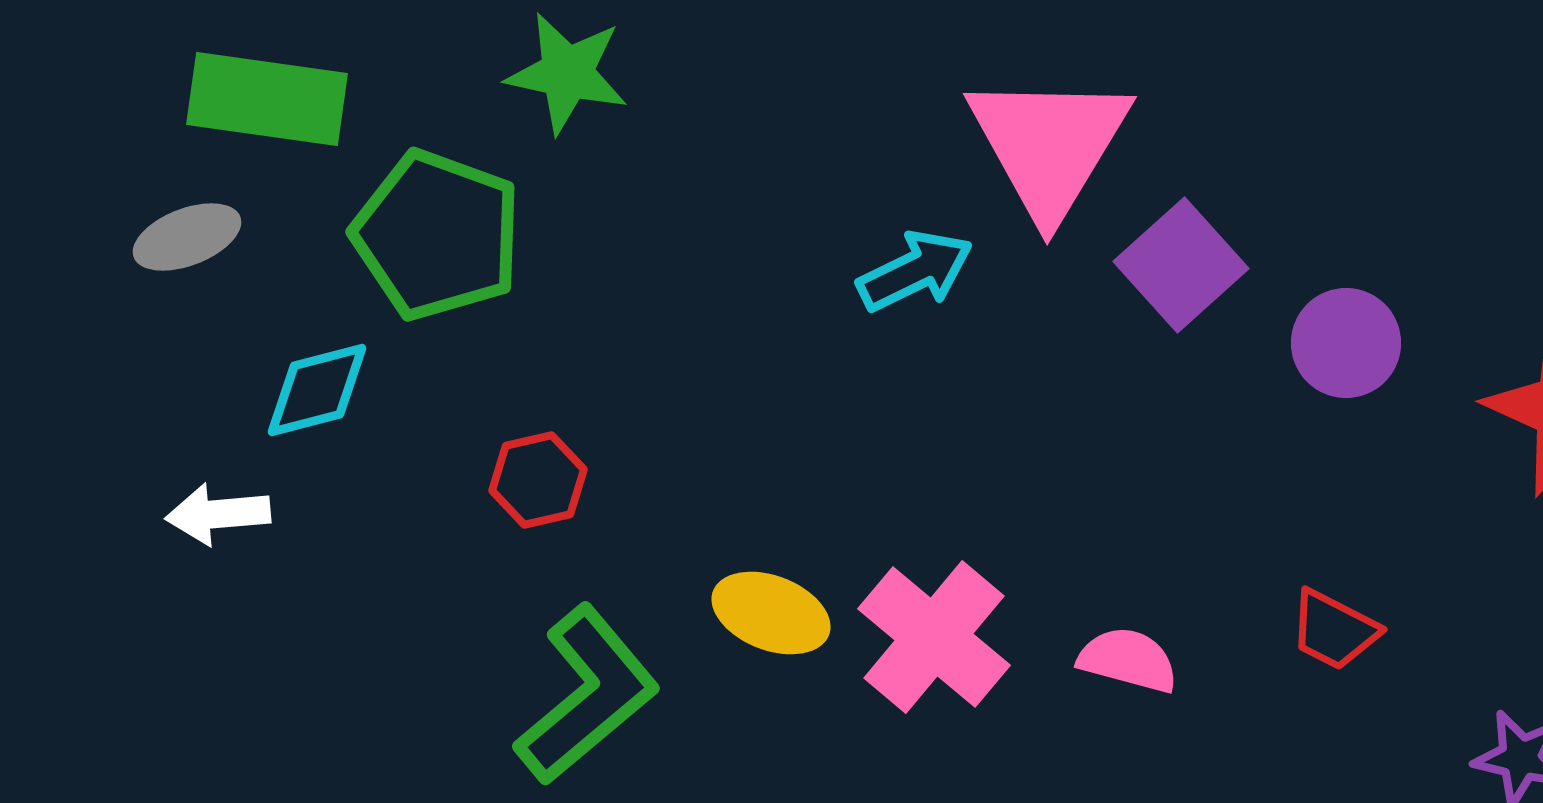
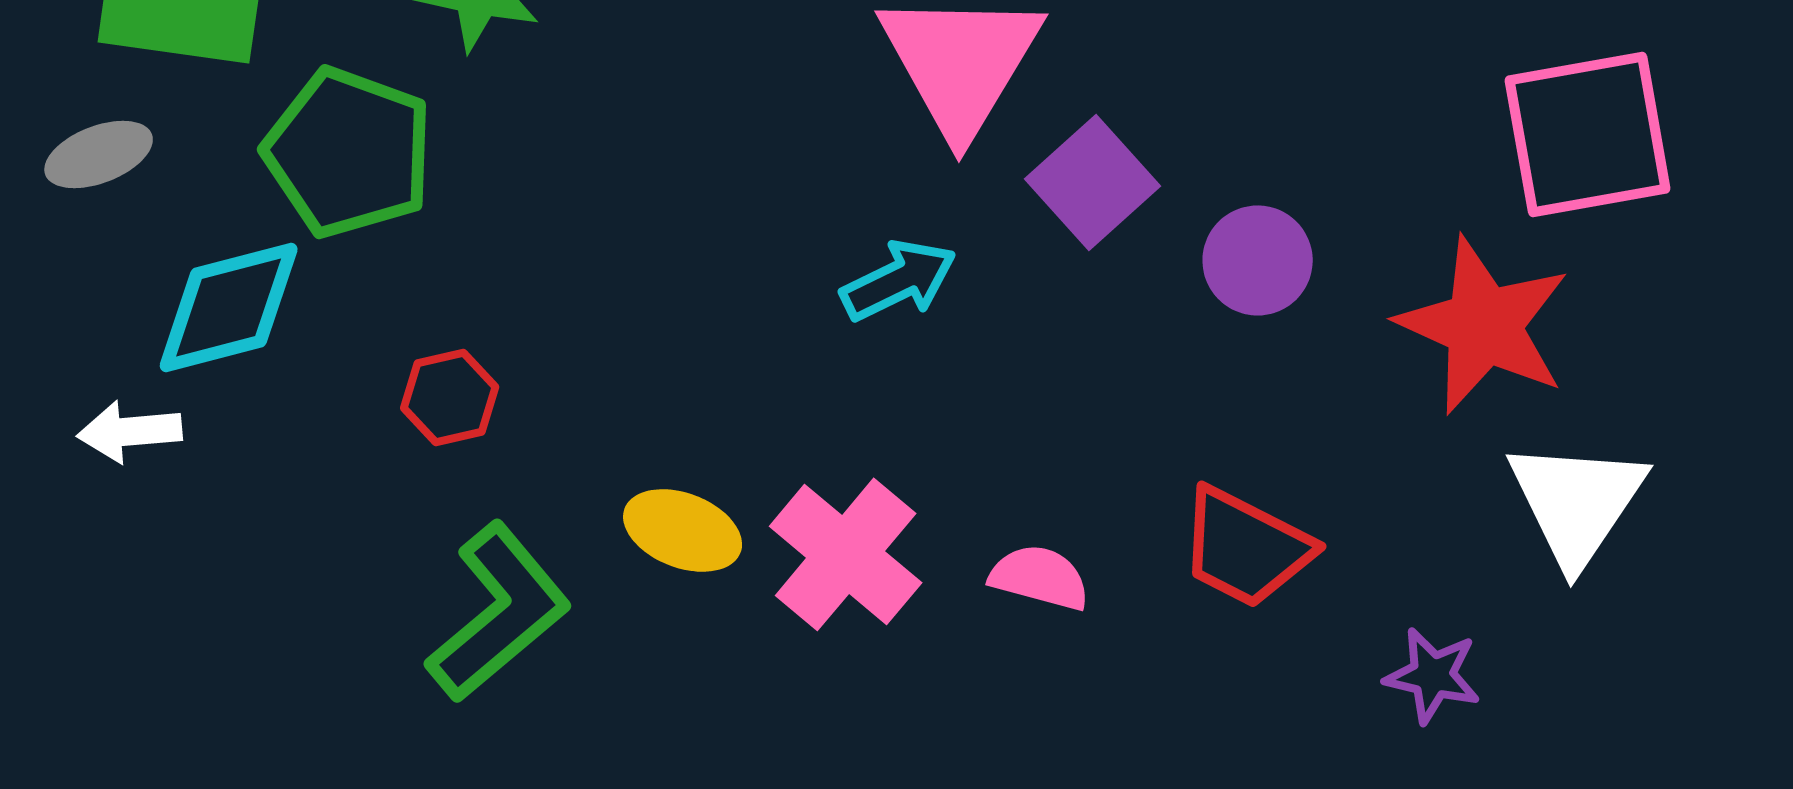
cyan arrow: (915, 271) -> (899, 280), moved
cyan diamond: (317, 390) -> (229, 307), size x1.4
red trapezoid: (1334, 630) -> (1246, 547), size x1.5

